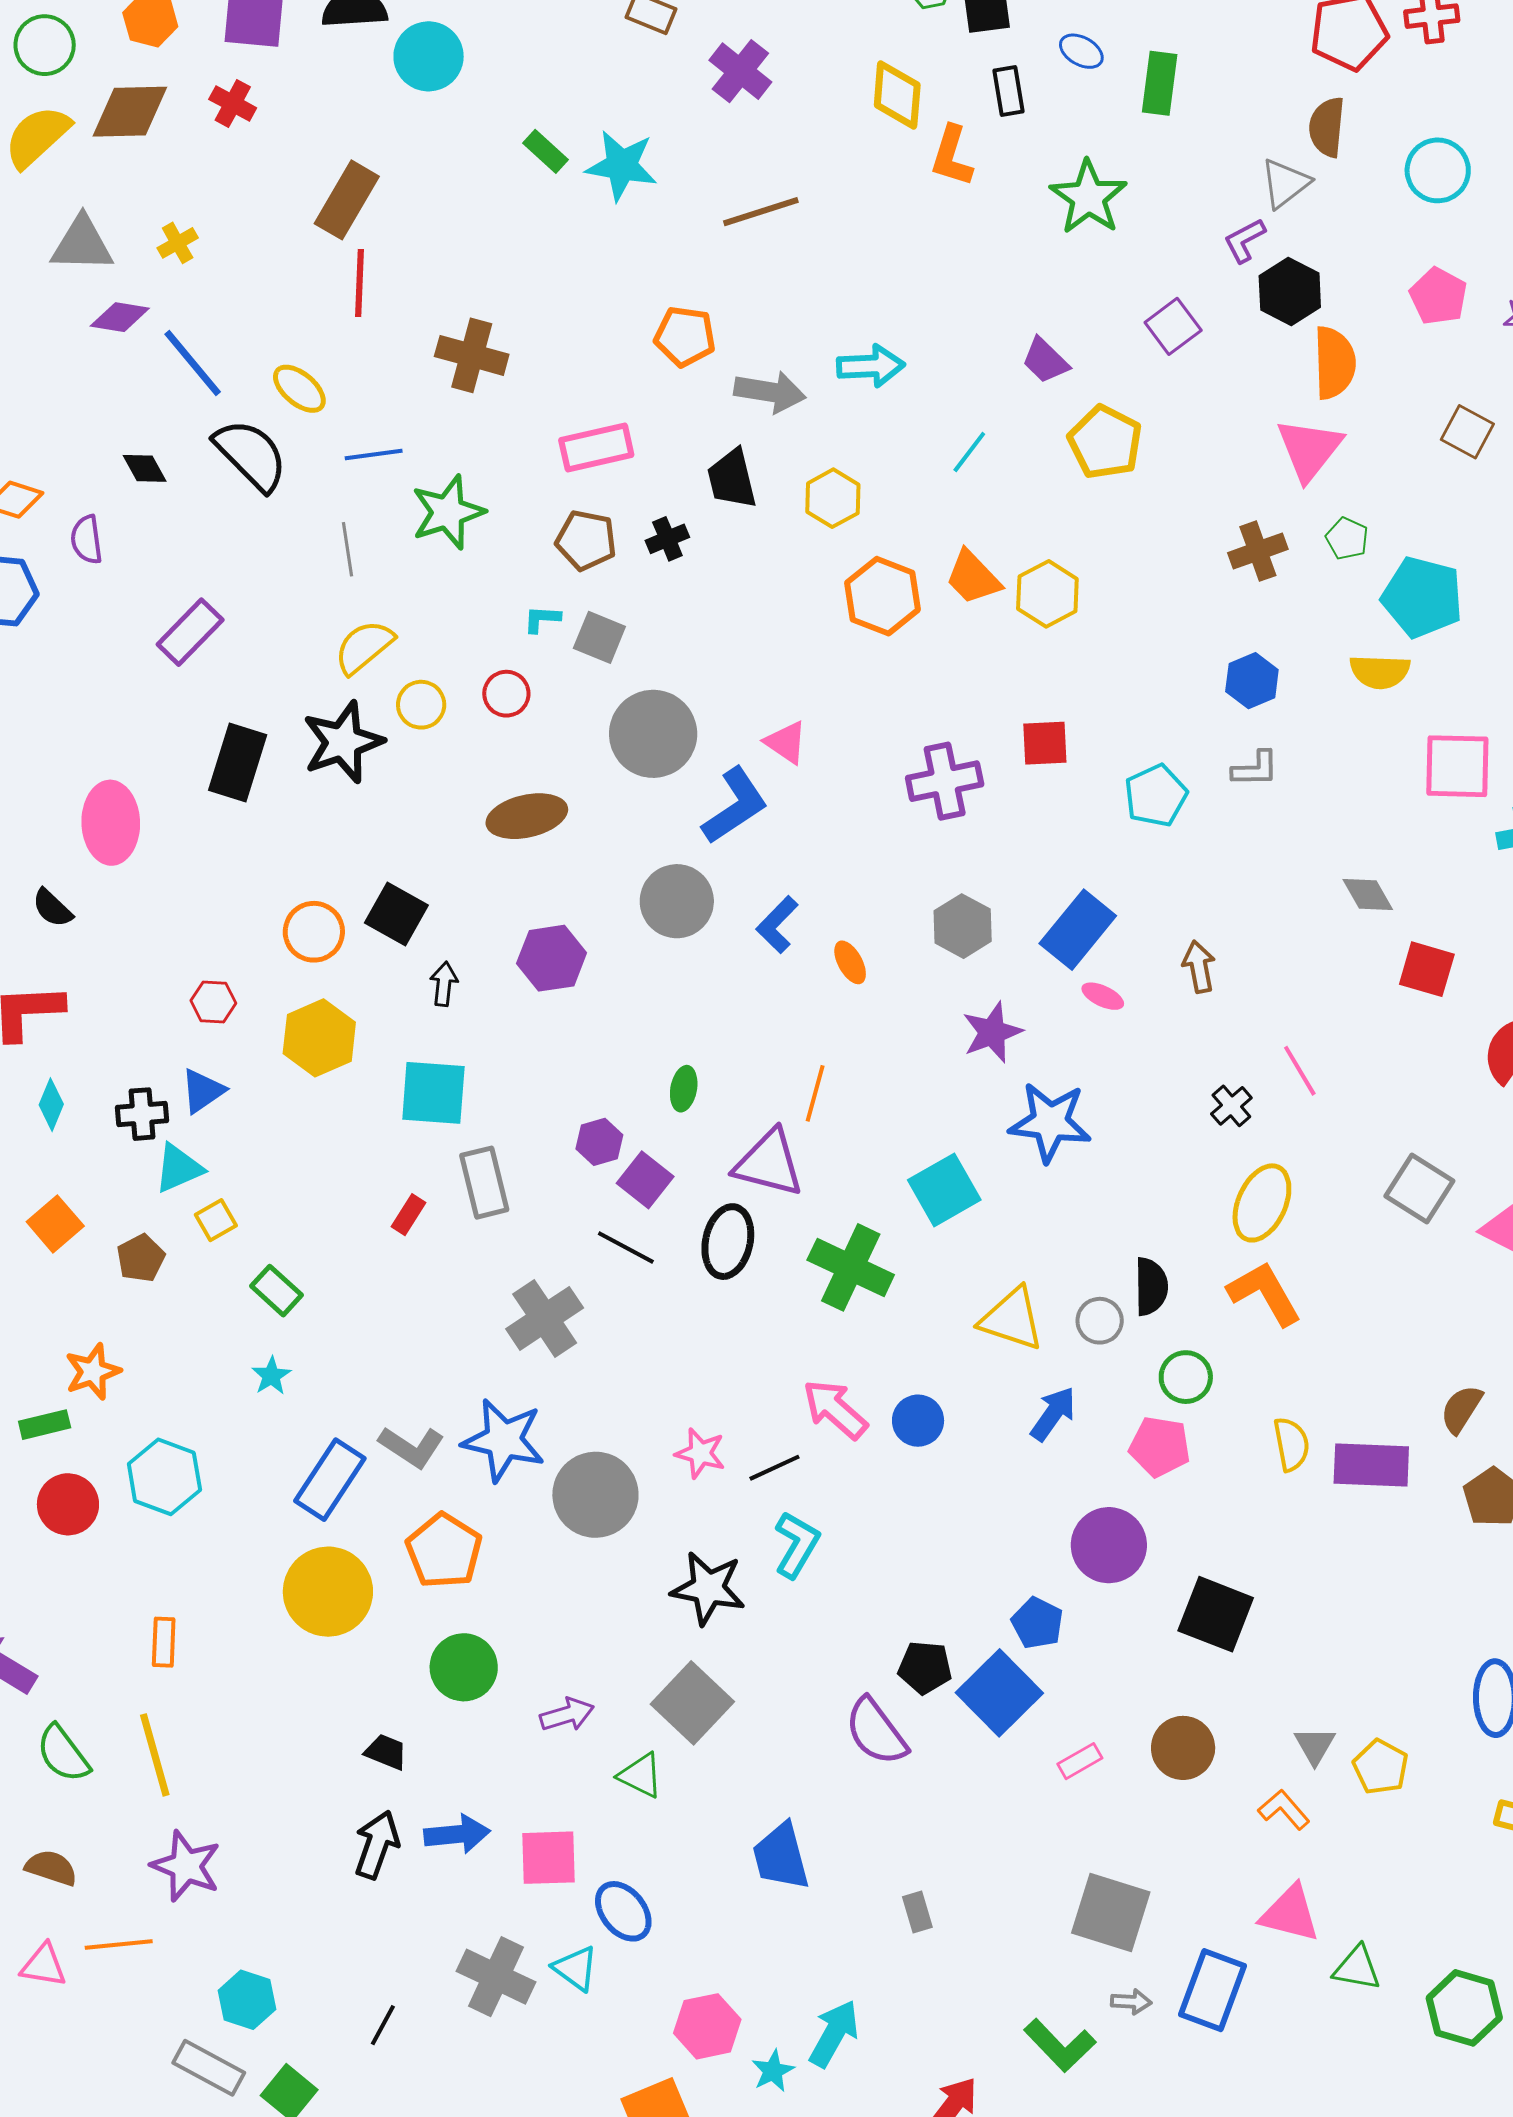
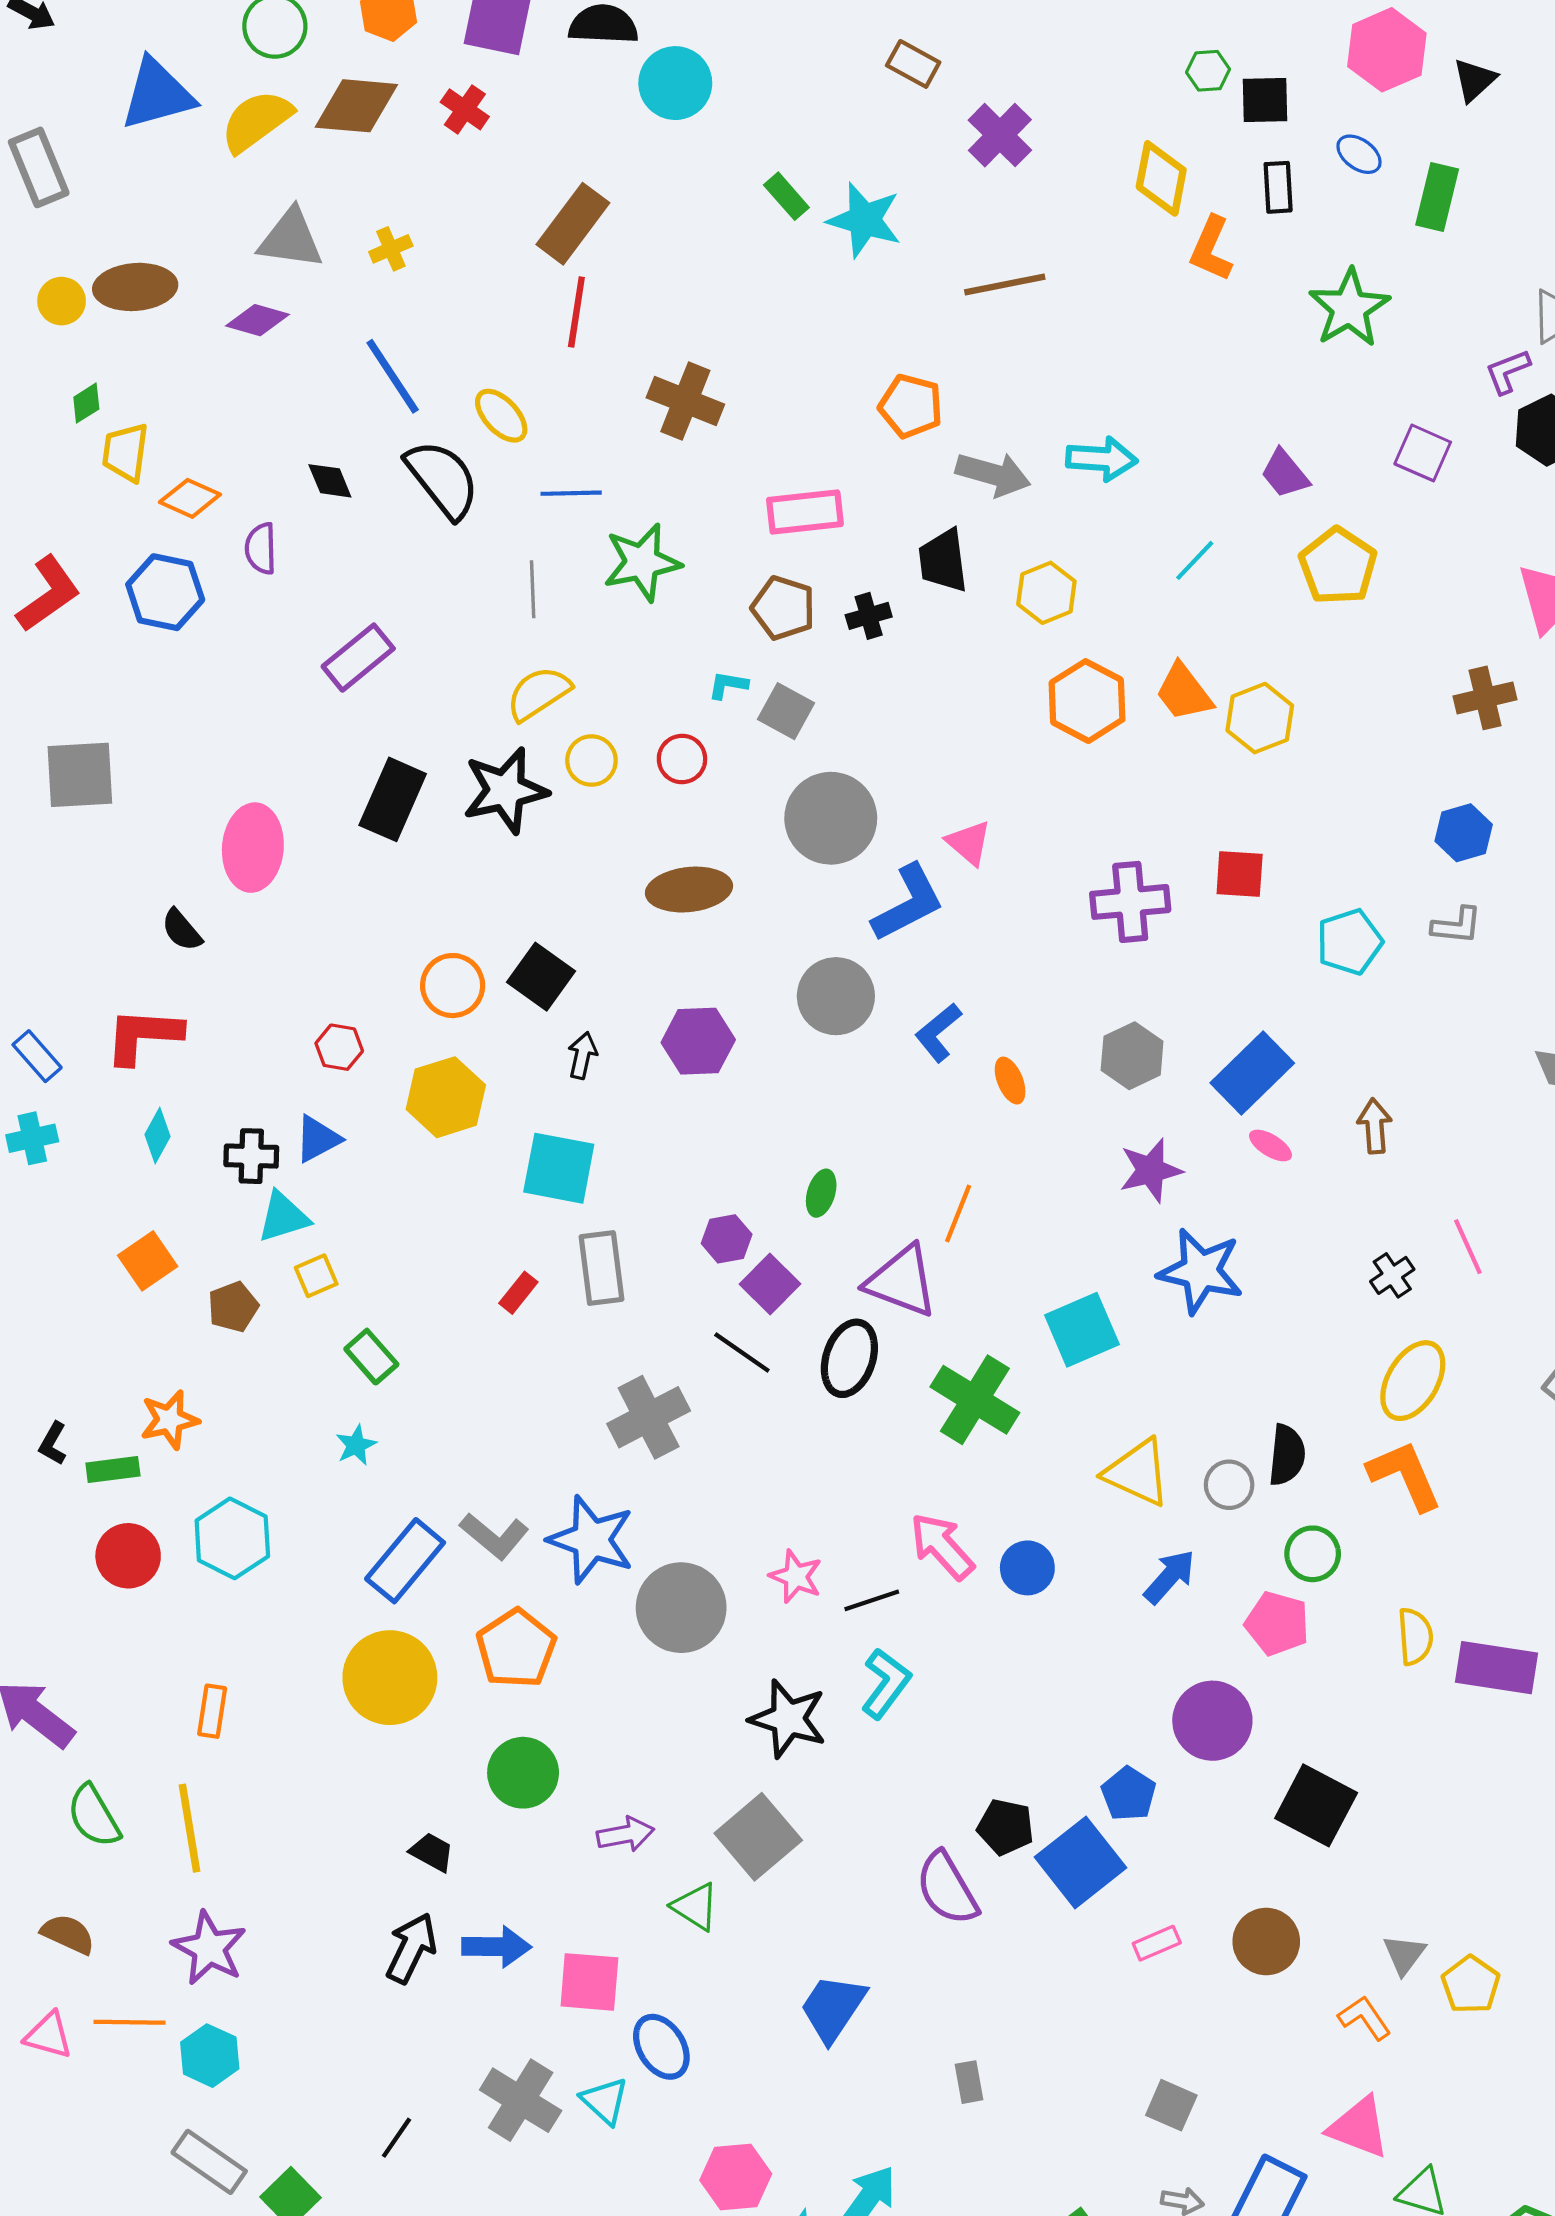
purple diamond: (120, 317) -> (257, 320), moved
purple square: (1173, 326) -> (1423, 453), turned -36
blue trapezoid: (781, 1857) -> (833, 2008), turned 42
gray square: (1111, 1912) -> (1171, 2105), size x0.6
cyan hexagon: (247, 2000) -> (210, 2056), moved

